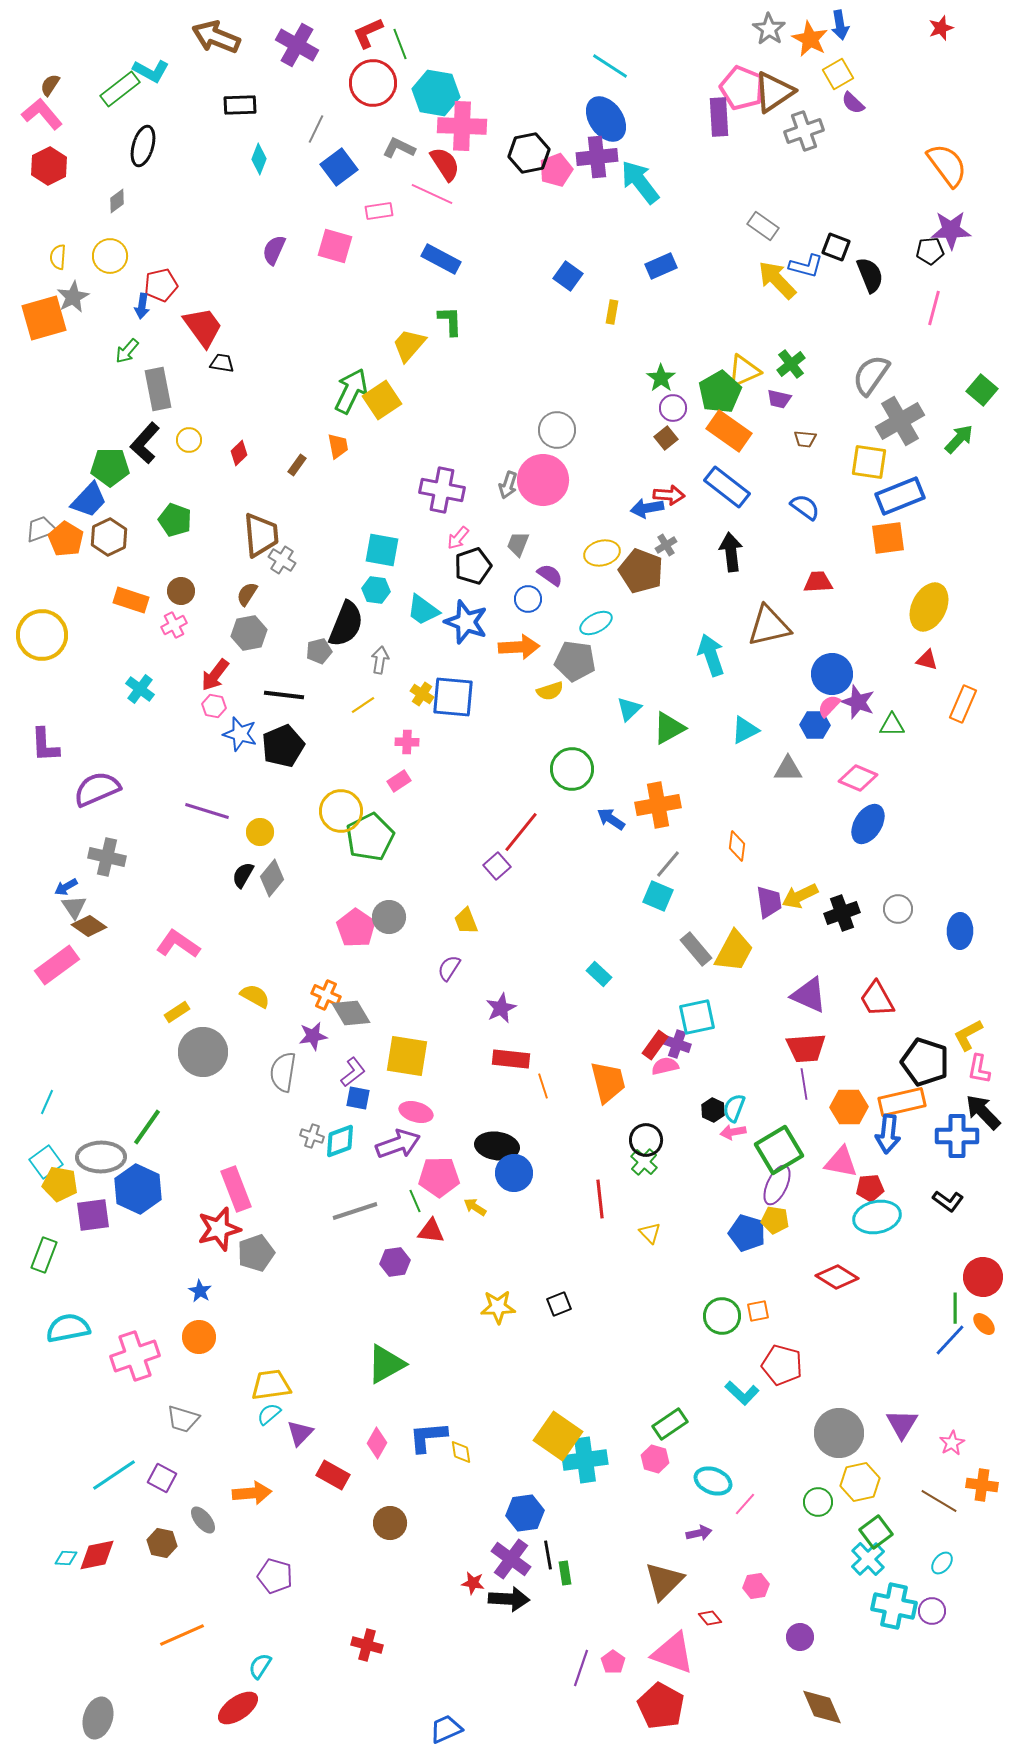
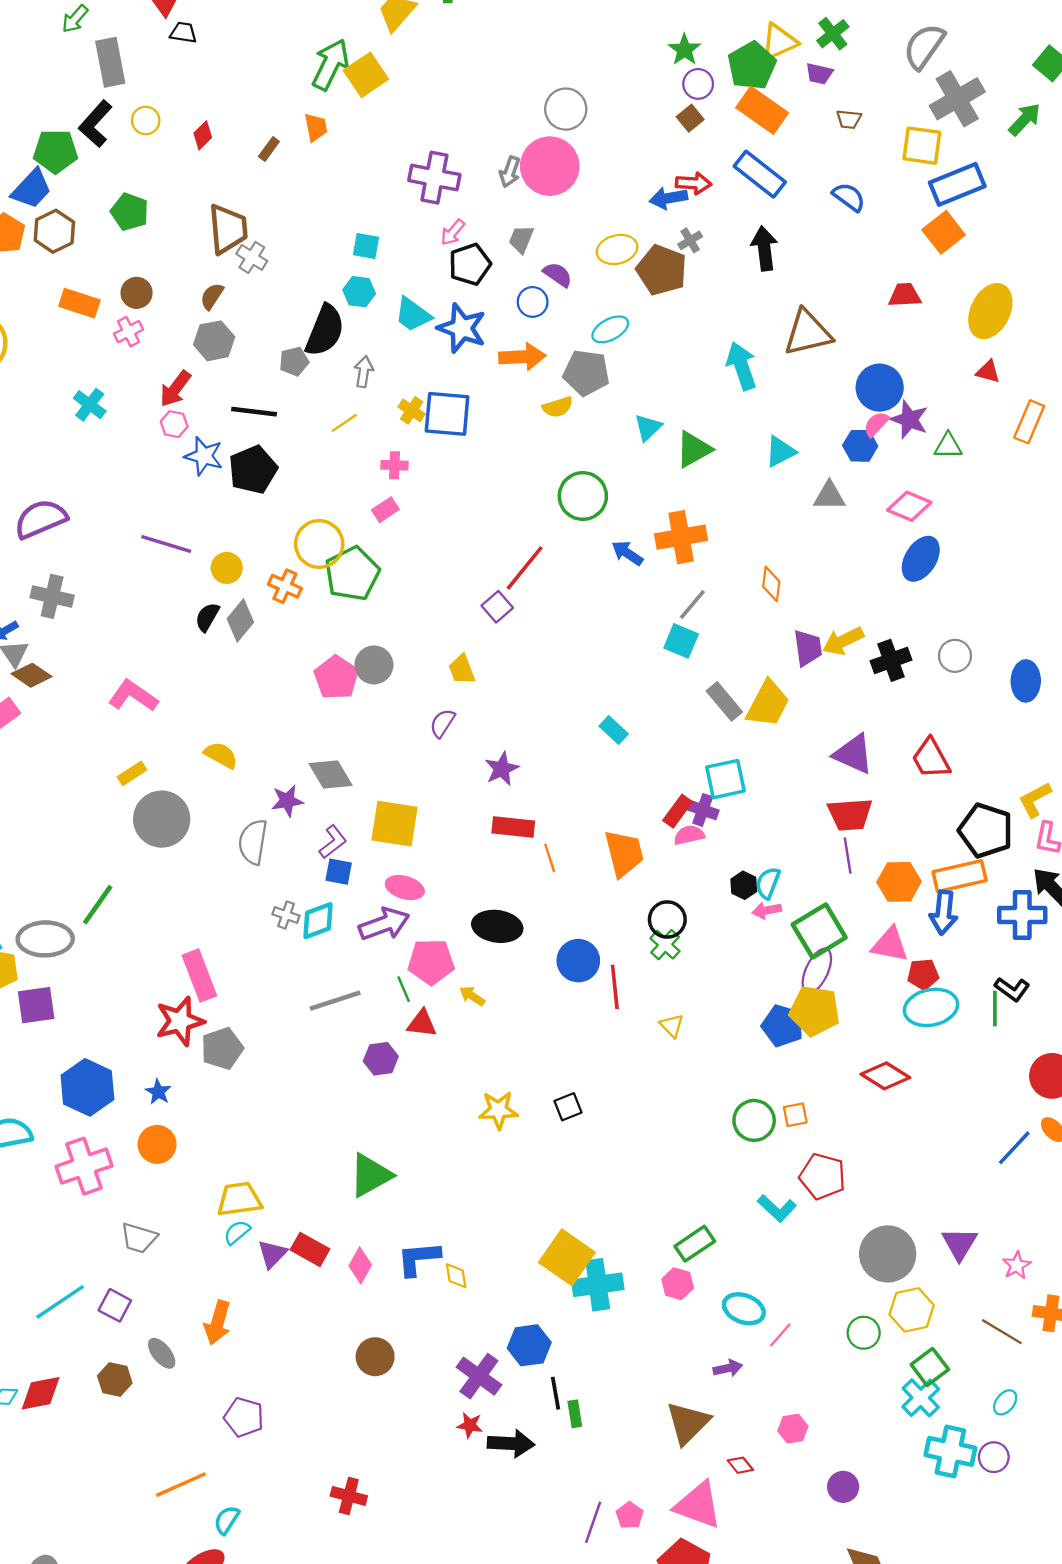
orange square: (888, 538) -> (944, 232), turned -30
cyan square: (382, 550) -> (366, 246), size x0.7
red trapezoid: (818, 582) -> (905, 295), moved
orange cross: (326, 995) -> (285, 586), moved
blue circle: (514, 1173) -> (578, 961), moved
blue hexagon: (138, 1189) -> (87, 1087), moved
yellow pentagon: (775, 1220) -> (815, 1011), size x1.6
green line: (955, 1308) -> (995, 1009), moved
red rectangle: (333, 1475) -> (310, 1249), moved
orange arrow: (252, 1493) -> (218, 1322), turned 111
purple cross: (511, 1559) -> (479, 1376), moved
orange line: (182, 1635) -> (181, 1485), moved

